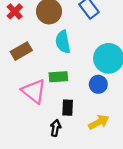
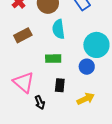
pink triangle: (34, 91) -> (24, 82), moved
black arrow: (56, 128) -> (40, 102), moved, turned 144

